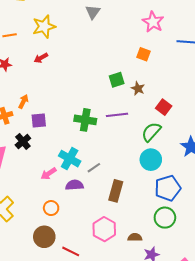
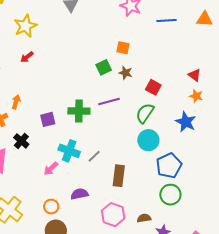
orange square: (144, 54) -> (123, 48), moved
purple square: (39, 120) -> (48, 119), moved
purple semicircle: (74, 185) -> (79, 194), moved
orange circle: (51, 208) -> (51, 207), moved

